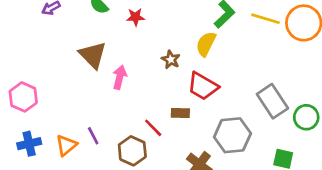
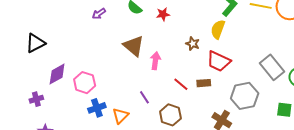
red line: (153, 128) -> (181, 84), moved
purple line: (93, 136) -> (144, 97), moved
blue cross: (29, 144) -> (97, 108), moved

